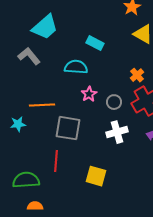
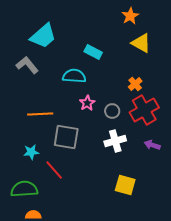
cyan star: (18, 124) -> (31, 152), moved
red line: (56, 161) -> (54, 170), turned -45
yellow square: (96, 176) -> (125, 185), moved

